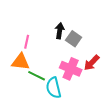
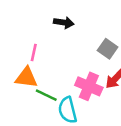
black arrow: (60, 31) -> (64, 23), moved, turned 91
gray square: (74, 39) -> (108, 49), moved

